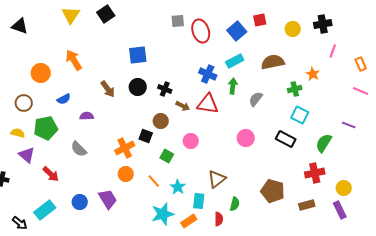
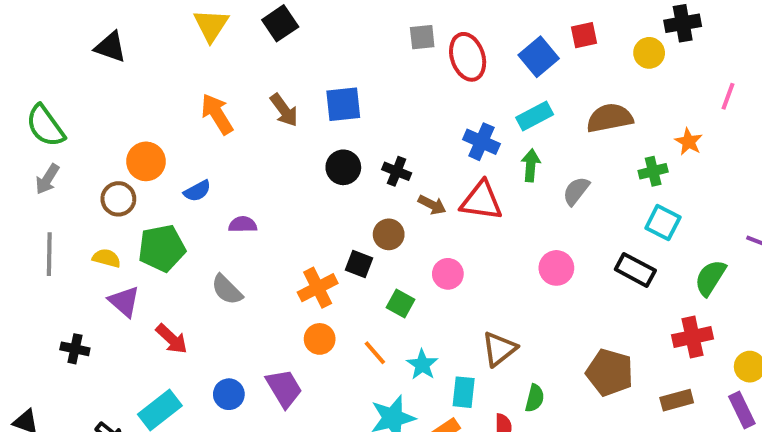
black cross: (323, 24) -> (683, 23), moved
orange circle: (41, 73) -> (146, 161), moved
brown arrow: (108, 89) -> (284, 110), moved

